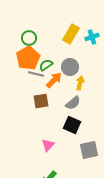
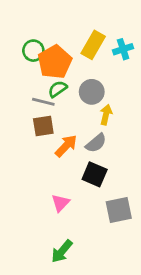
orange pentagon: (28, 58) -> (55, 62), moved
orange arrow: (54, 80) -> (66, 146), moved
brown square: (41, 101) -> (43, 126), moved

